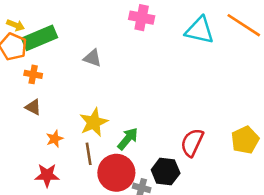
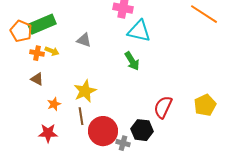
yellow arrow: (15, 25) -> (52, 51), moved
cyan triangle: (200, 30) -> (139, 31), moved
green arrow: (128, 139) -> (132, 61), moved, turned 108

